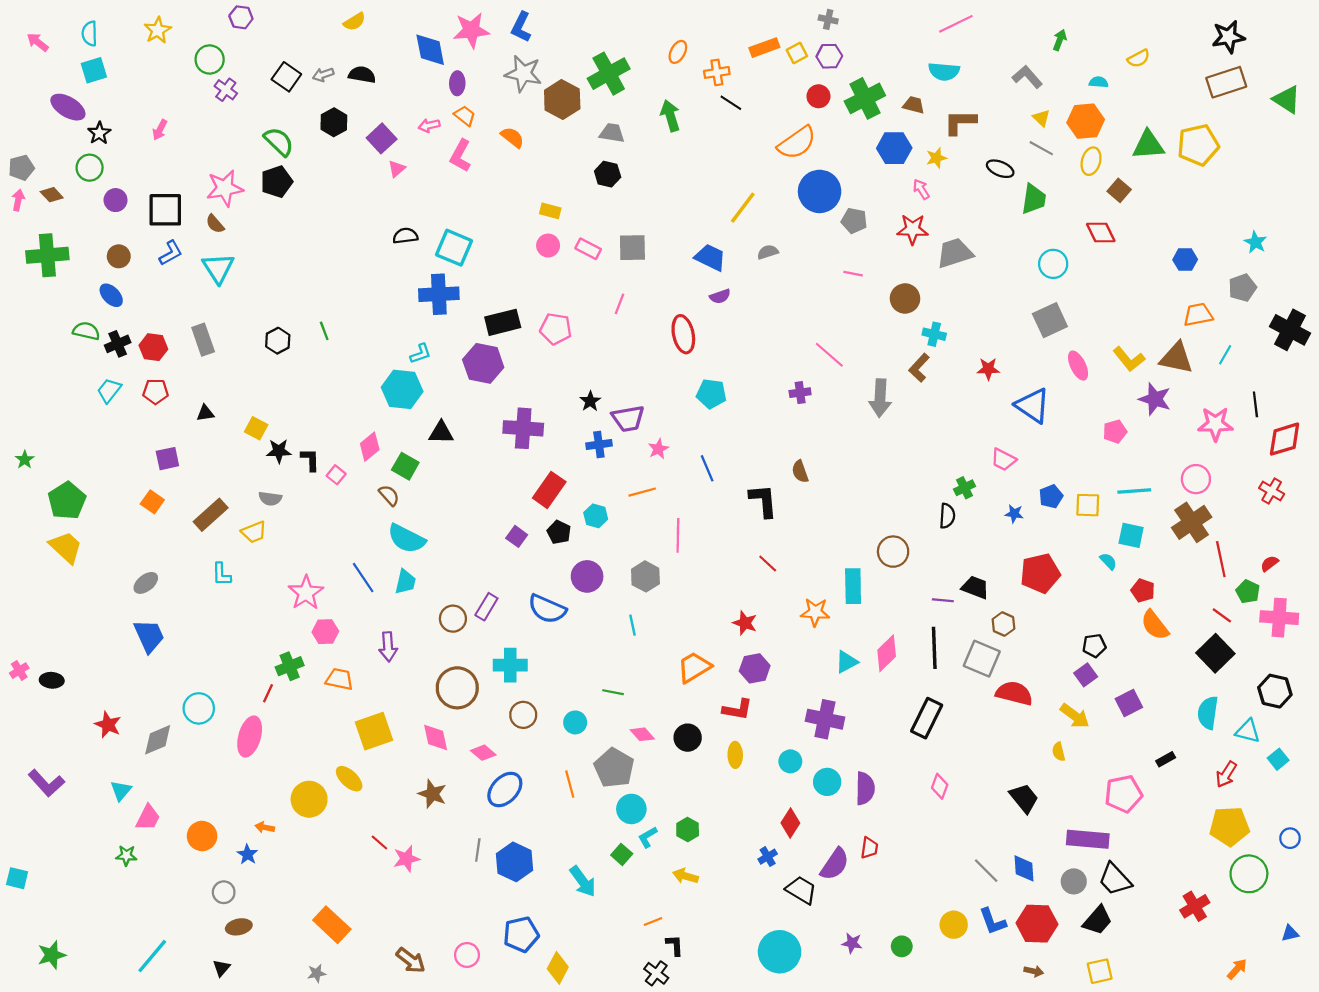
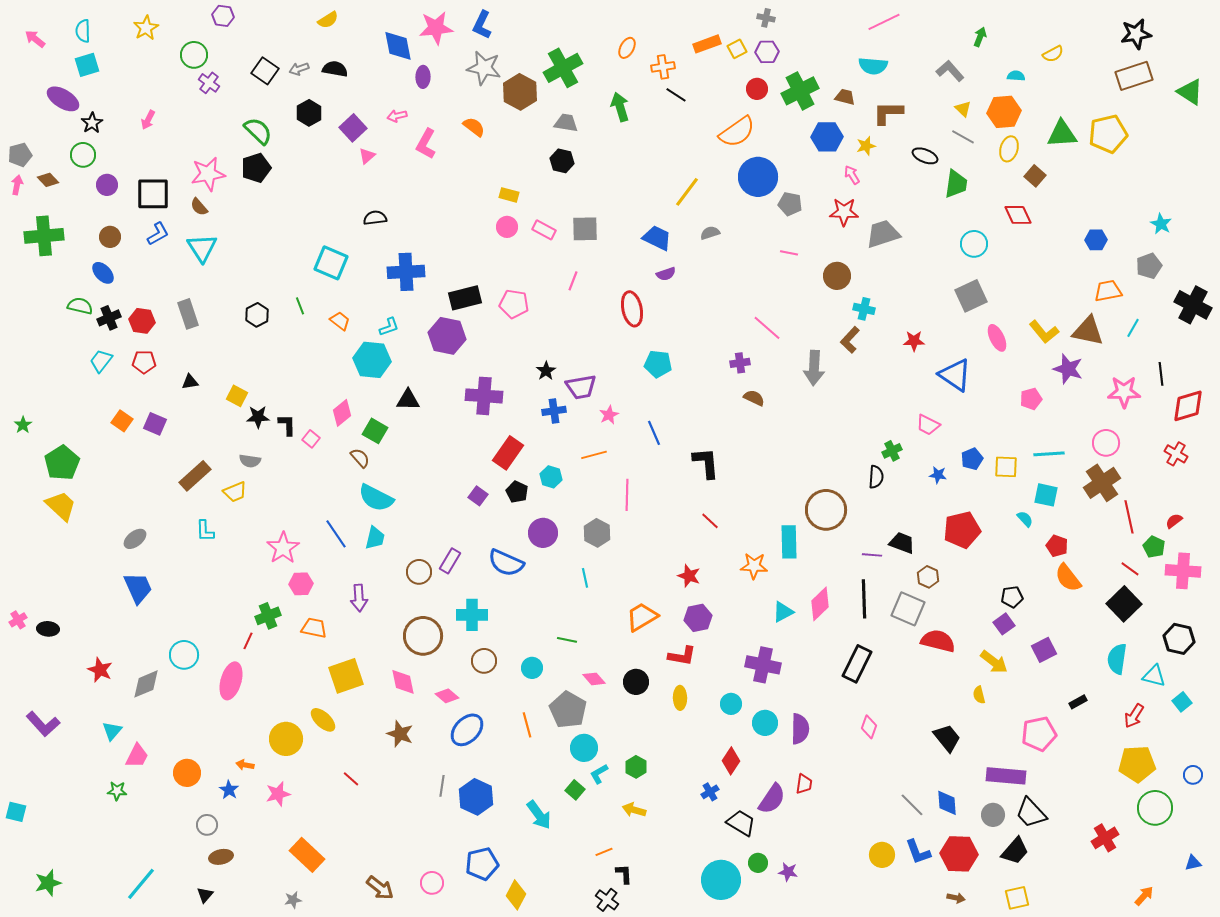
orange trapezoid: (465, 116) -> (340, 321), moved
cyan square: (454, 248) -> (331, 263), moved
purple square: (167, 459) -> (155, 424), turned 35
brown semicircle: (800, 472) -> (754, 398), moved, turned 135
orange square: (152, 502) -> (122, 421), moved
brown circle: (893, 552) -> (826, 510), size x1.4
pink star: (406, 859) -> (278, 794), moved
green circle: (902, 946) -> (758, 863), moved

